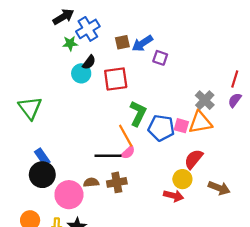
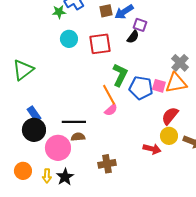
black semicircle: (89, 62) -> (133, 37), moved
green triangle: (30, 108) -> (23, 70), turned 30
black line: (108, 156) -> (74, 122), moved
yellow circle: (182, 179) -> (169, 136), moved
brown cross: (117, 182) -> (107, 164), moved

